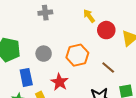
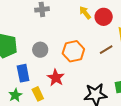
red circle: (106, 30) -> (104, 17), moved
brown line: (108, 67) -> (106, 50), moved, turned -72

